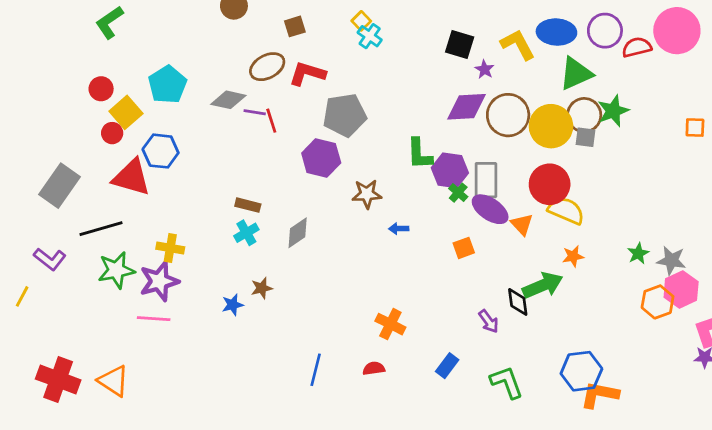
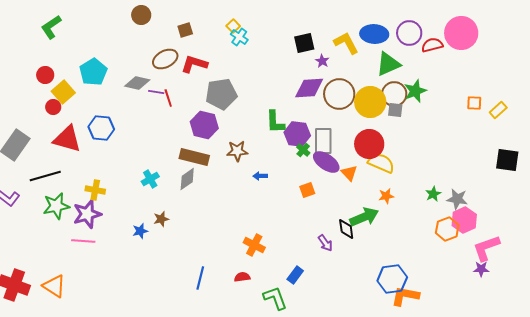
black square: (460, 44) -> (304, 43), turned -30
blue hexagon: (161, 151) -> (101, 128), moved
brown rectangle: (248, 205) -> (194, 157), moved, size x1.6
green L-shape: (507, 382) -> (275, 298), moved

